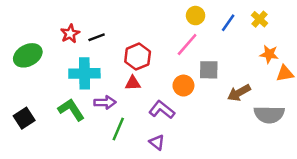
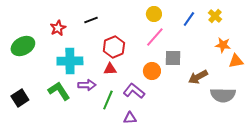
yellow circle: (196, 16) -> (154, 14), moved
black line: (97, 37) -> (91, 20), moved
green line: (118, 129) -> (108, 100), moved
purple triangle: (157, 142) -> (130, 118), turned -40

